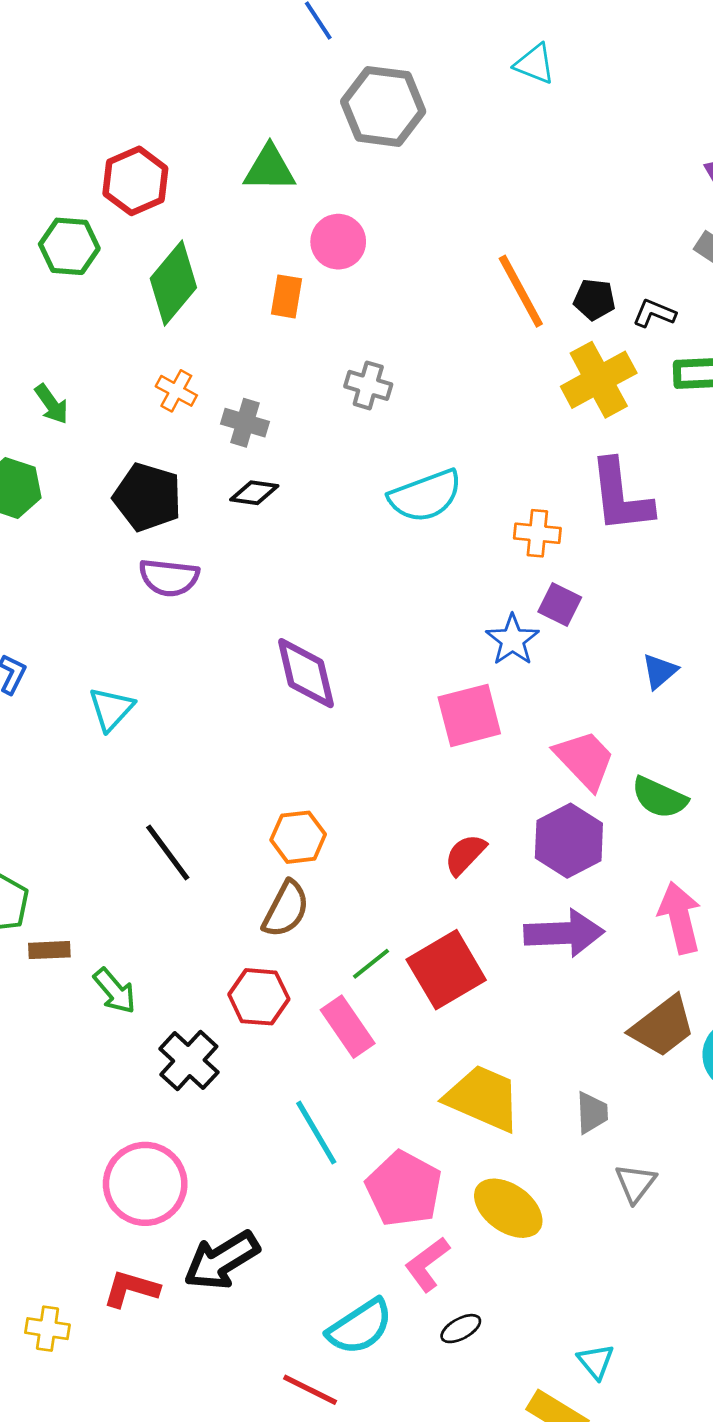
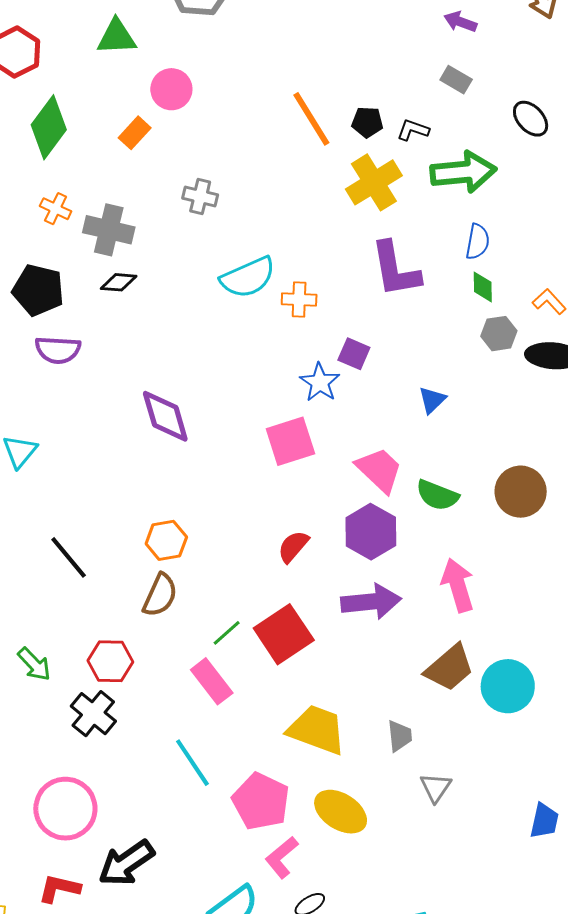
orange rectangle: (286, 296) -> (135, 133), turned 36
gray cross: (245, 423) -> (109, 230), size x1.4
orange cross: (537, 533) -> (299, 300), moved
red hexagon: (259, 997) -> (110, 661), moved

